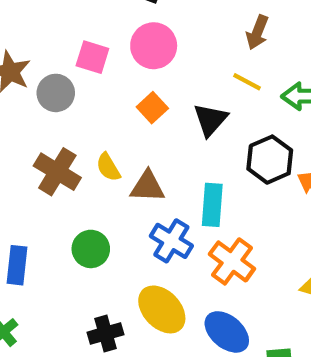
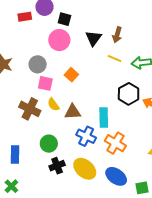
pink circle: (154, 46) -> (59, 40), moved
pink square: (92, 57) -> (45, 83), moved
gray circle: (56, 93) -> (38, 64), moved
black triangle: (210, 120) -> (93, 38), moved
black cross: (105, 333) -> (57, 166), moved

